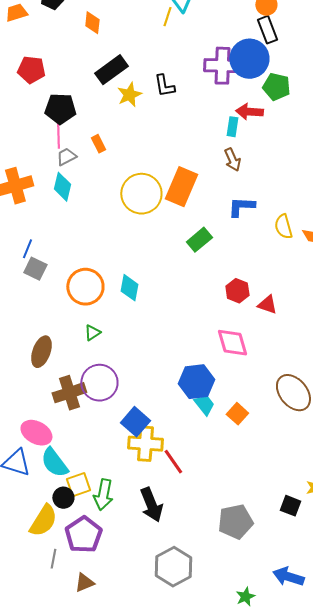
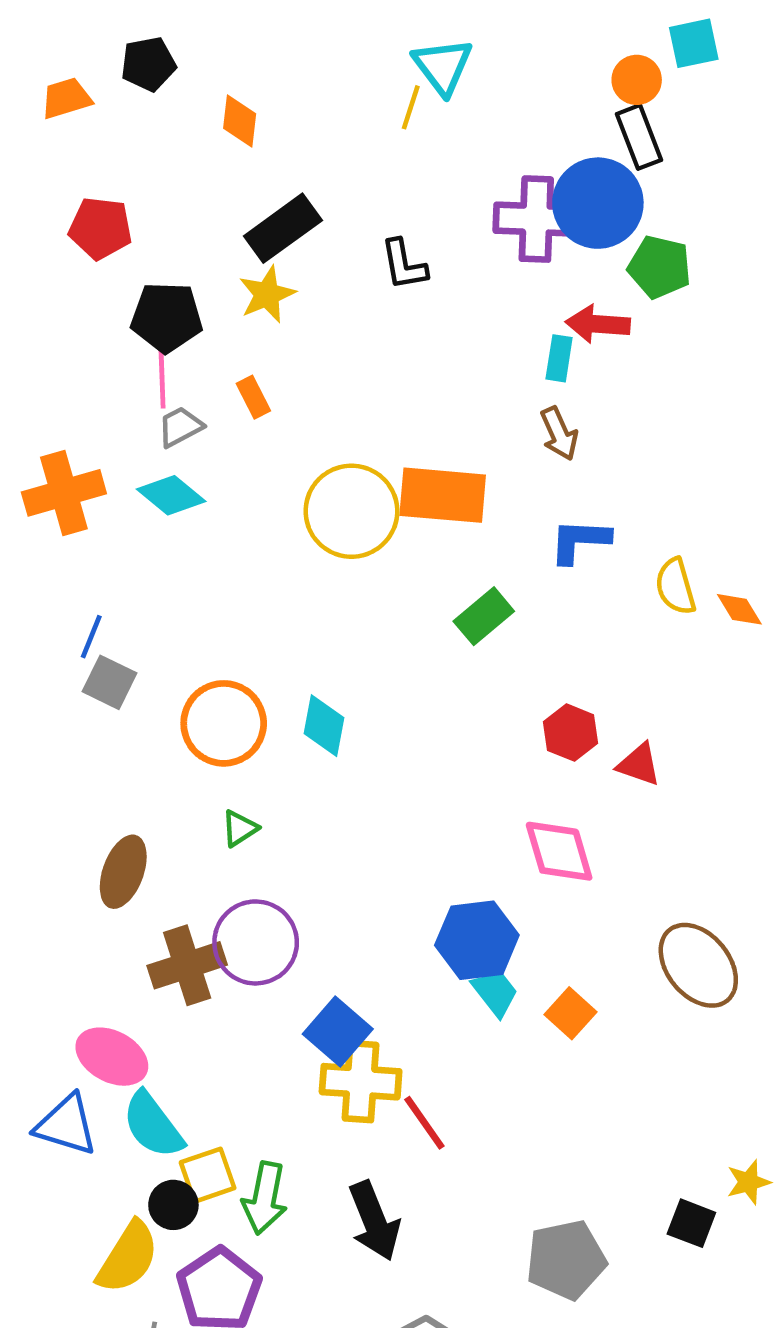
yellow star: (129, 95) -> (267, 294), moved
cyan diamond: (62, 187) -> (171, 495), turned -64
orange rectangle: (181, 187) -> (443, 495), turned 72

